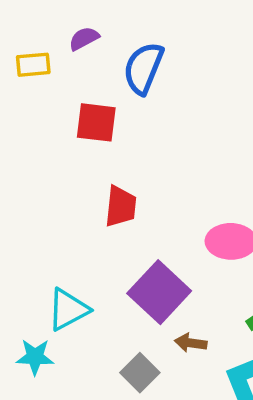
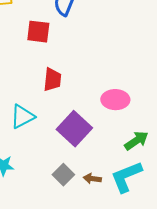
cyan triangle: (68, 310) -> (22, 117), moved
brown arrow: (191, 343) -> (92, 179), moved

